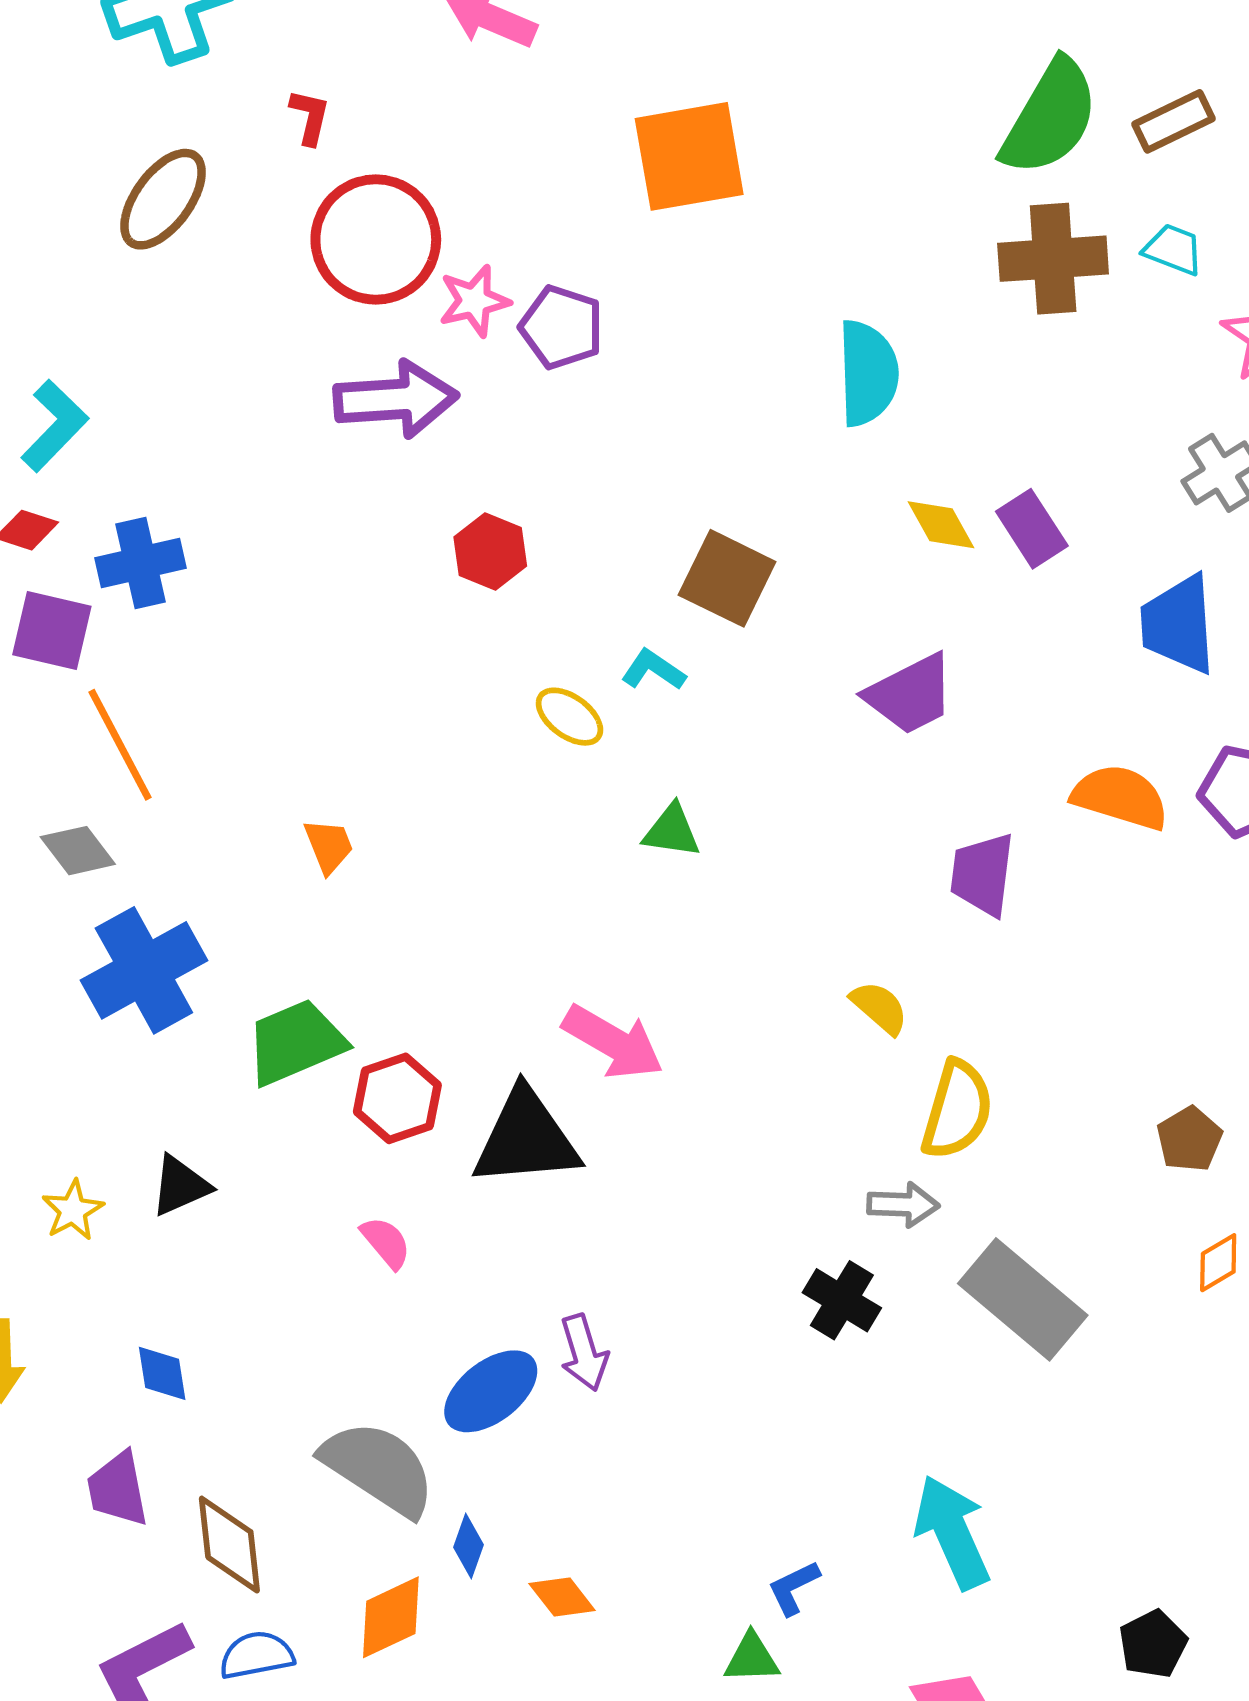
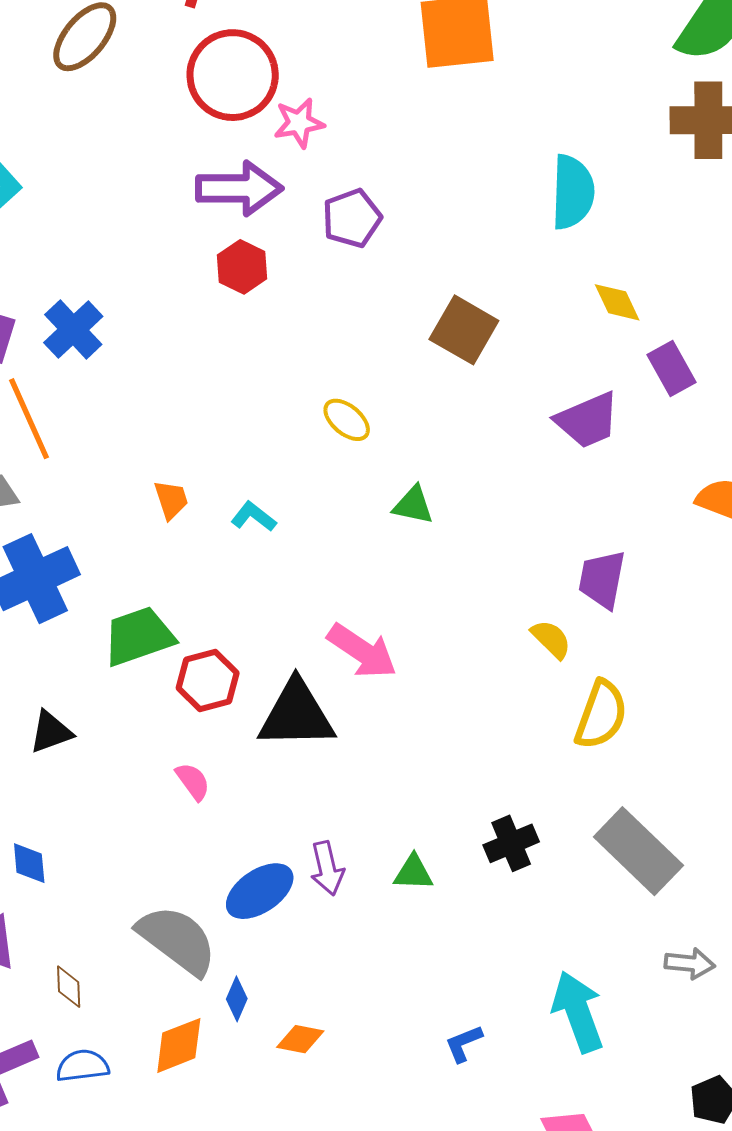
purple pentagon: (562, 327) -> (352, 218), moved, turned 30
purple rectangle: (1032, 529) -> (671, 369), moved
red hexagon: (490, 551) -> (242, 267), moved
blue cross: (141, 563) -> (73, 329), moved, turned -34
cyan L-shape: (653, 670) -> (254, 517), moved
purple trapezoid: (982, 874) -> (602, 579), moved
gray arrow: (903, 1205) -> (690, 963), moved
black cross: (842, 1300) -> (511, 843), turned 32
brown diamond: (229, 1545) -> (69, 987), size x0.6
orange diamond: (562, 1597) -> (300, 1039), turned -45
green triangle: (752, 1658) -> (413, 873), moved

